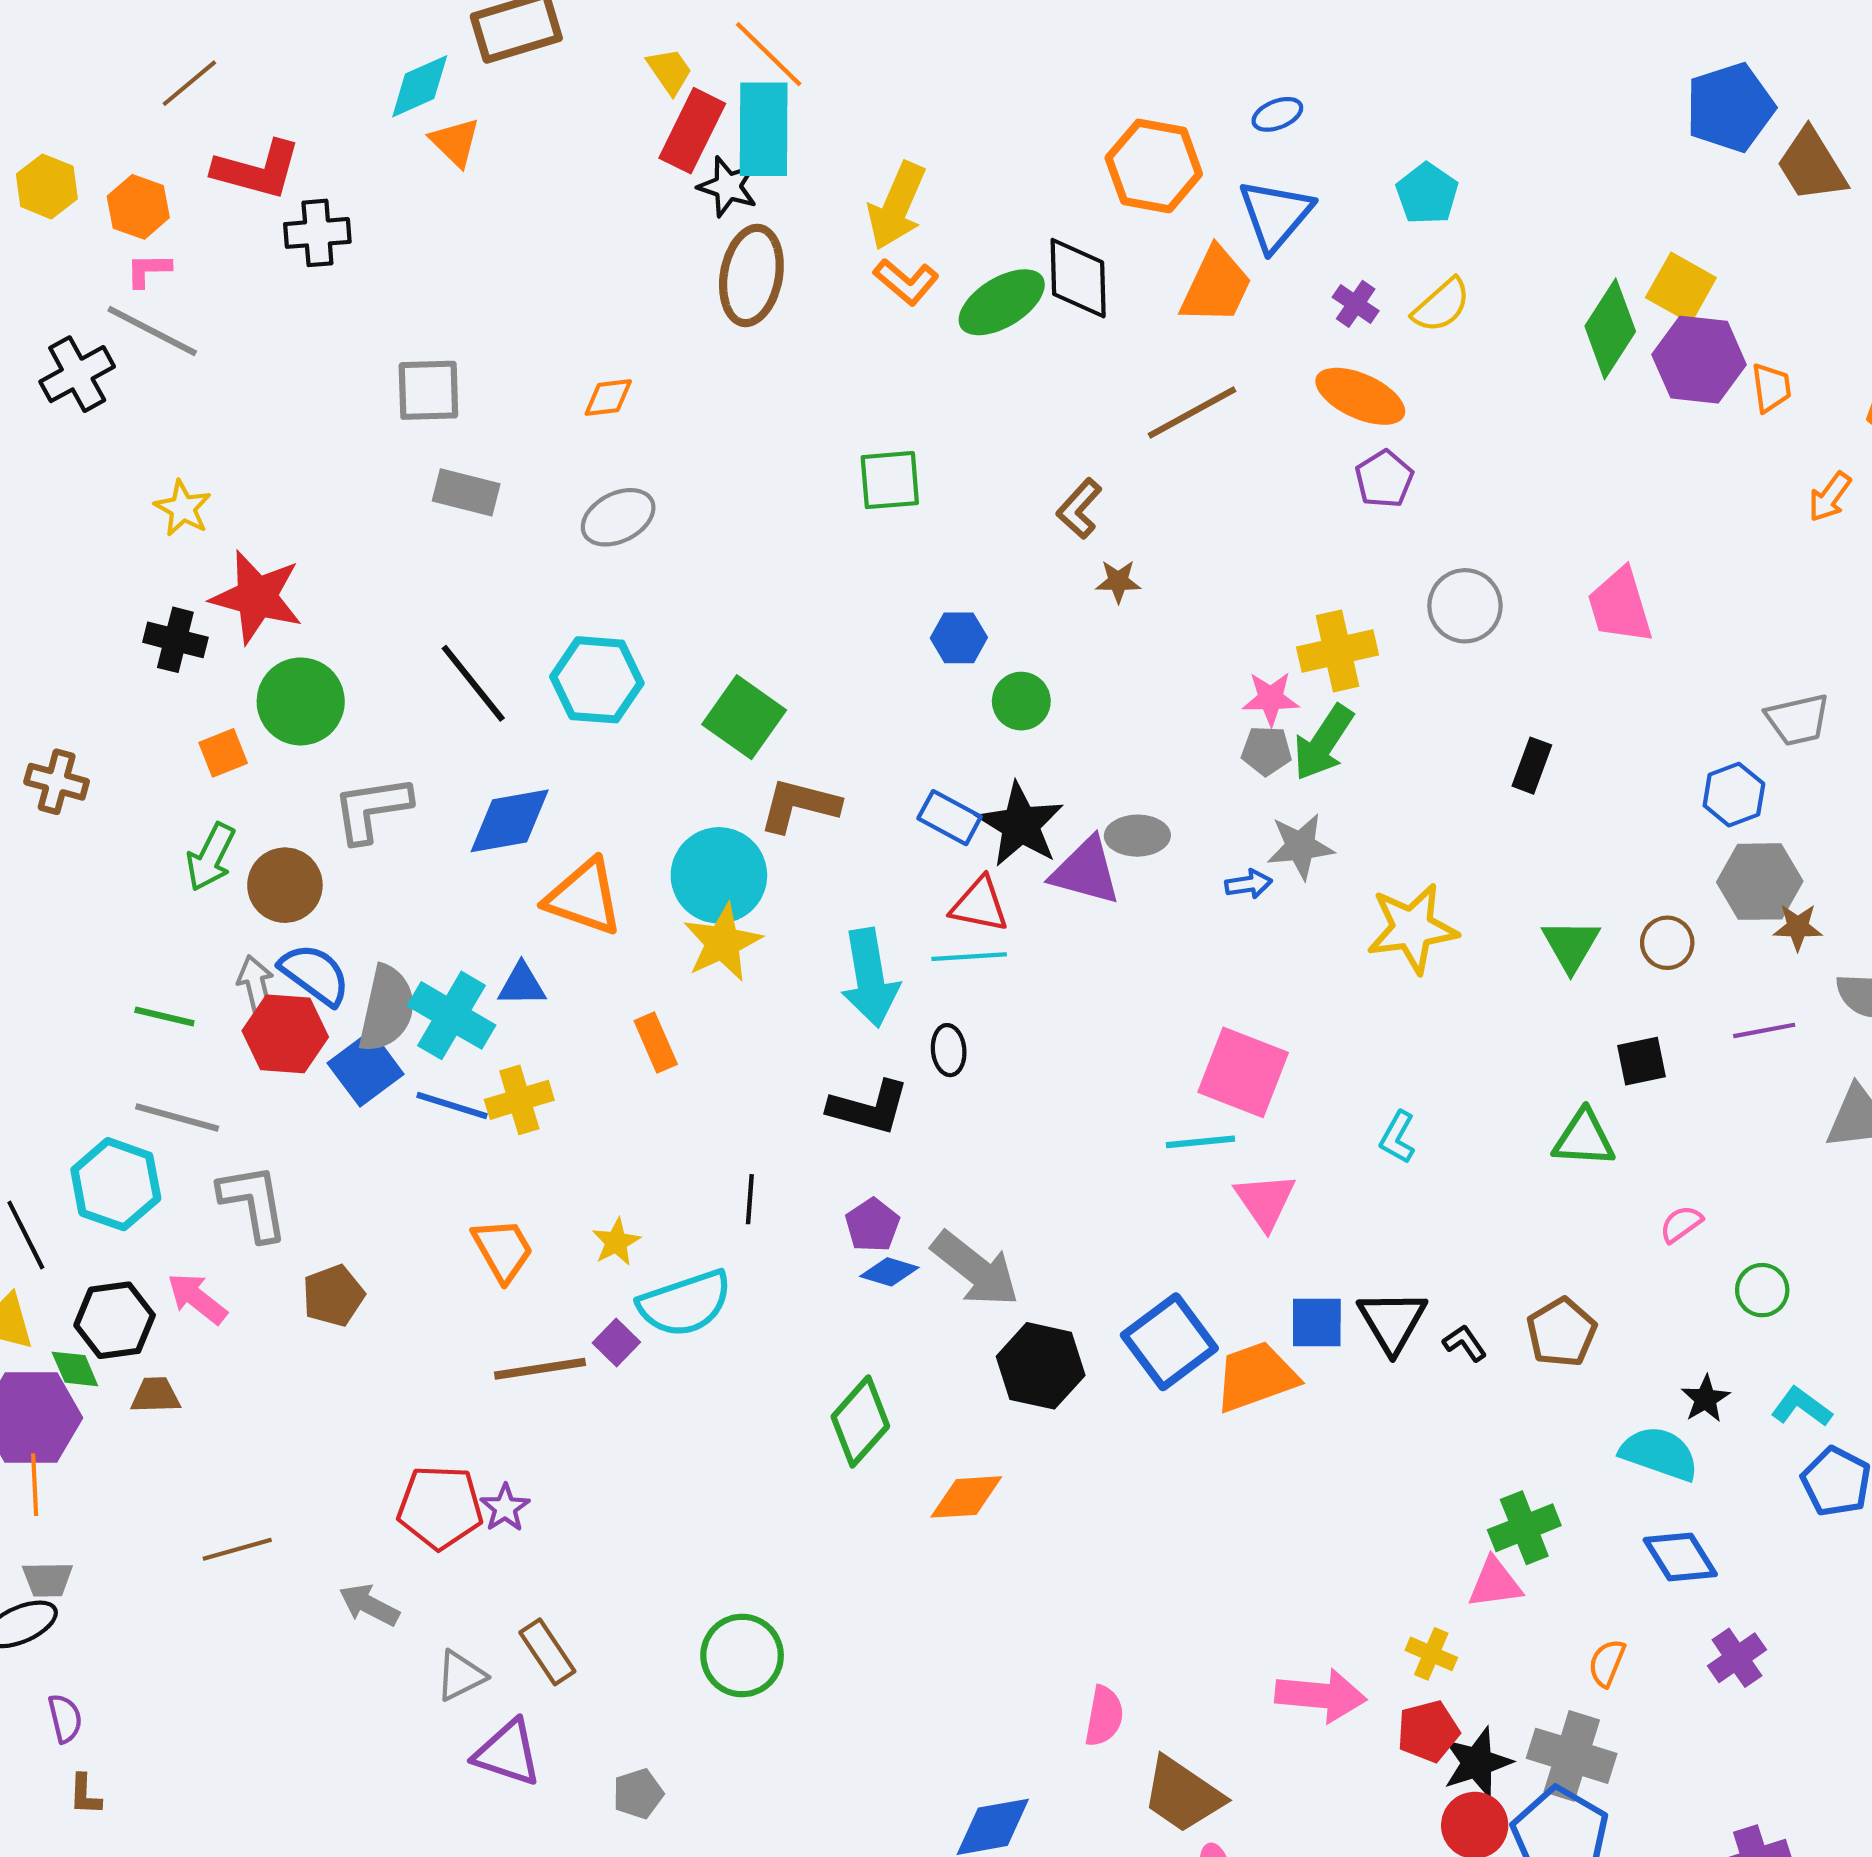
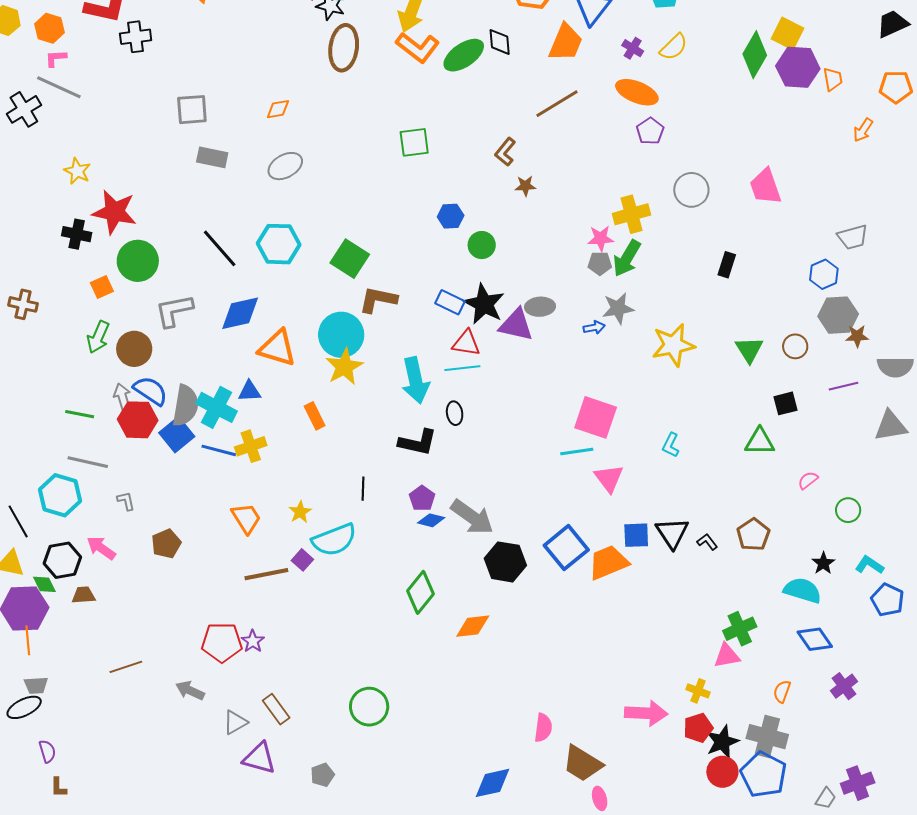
black diamond: (1078, 278) -> (500, 42), size x0.7
orange L-shape: (906, 282) -> (418, 47), size x1.4
gray L-shape: (253, 1202) -> (126, 501), size x0.5

